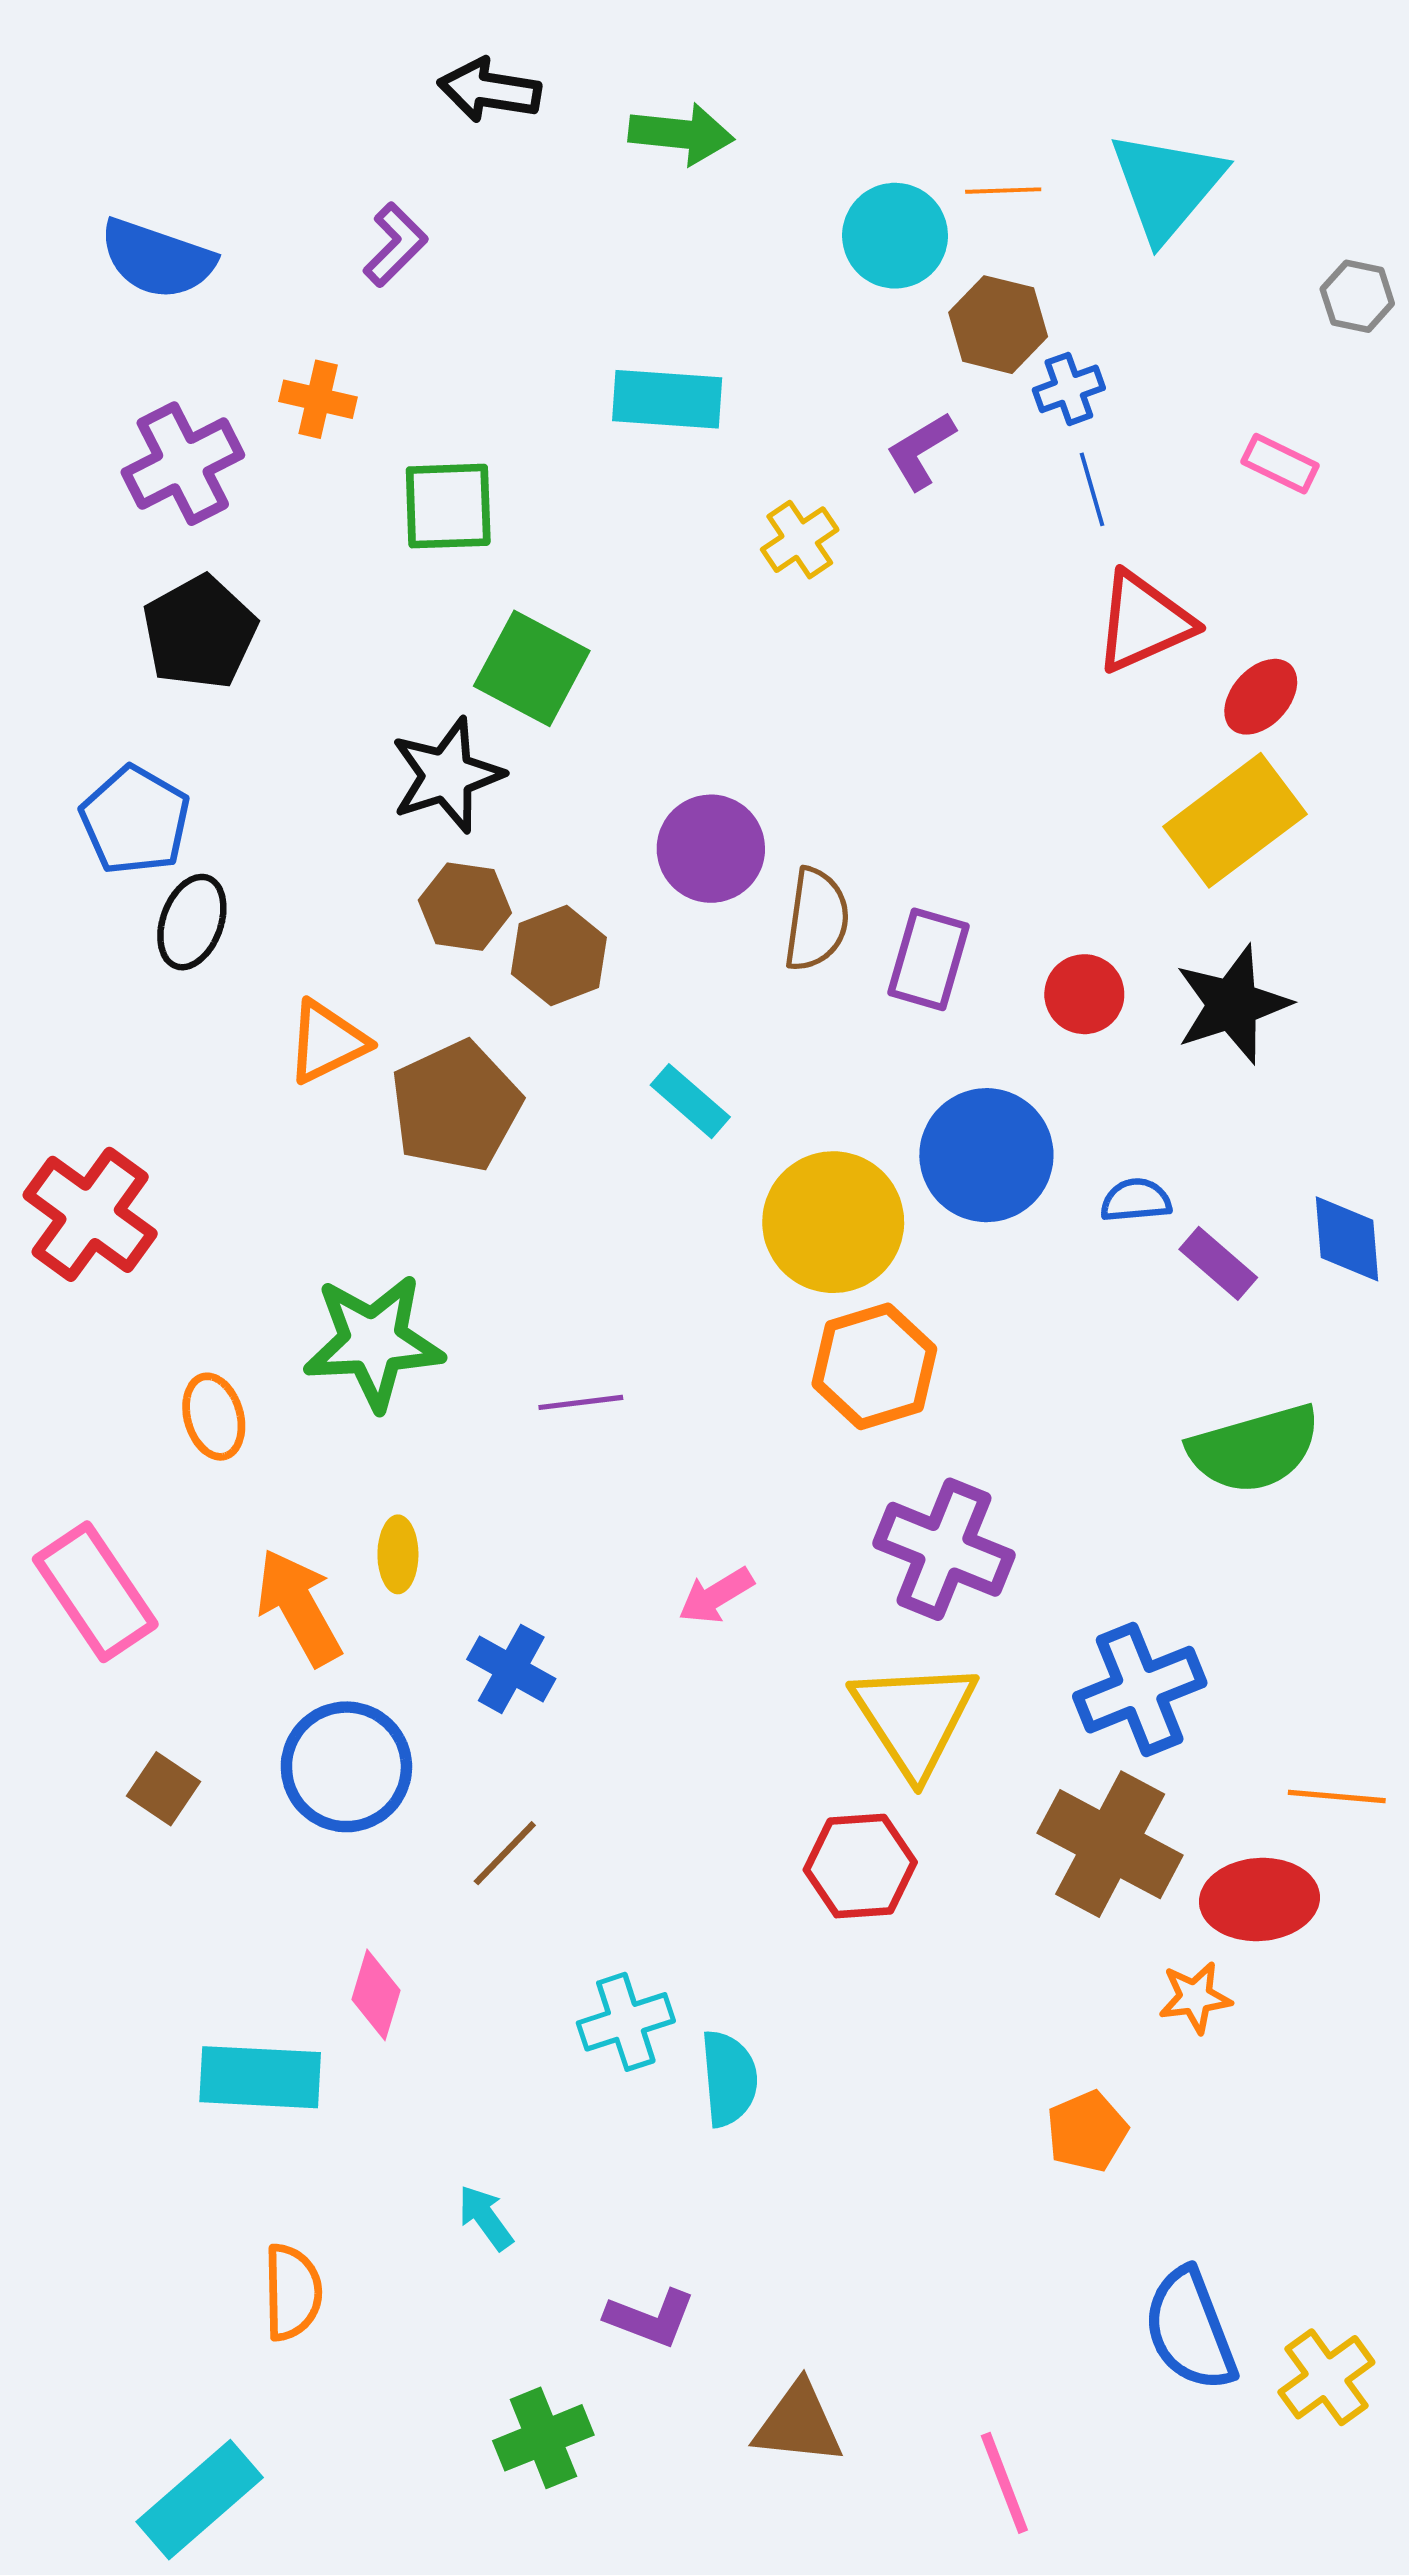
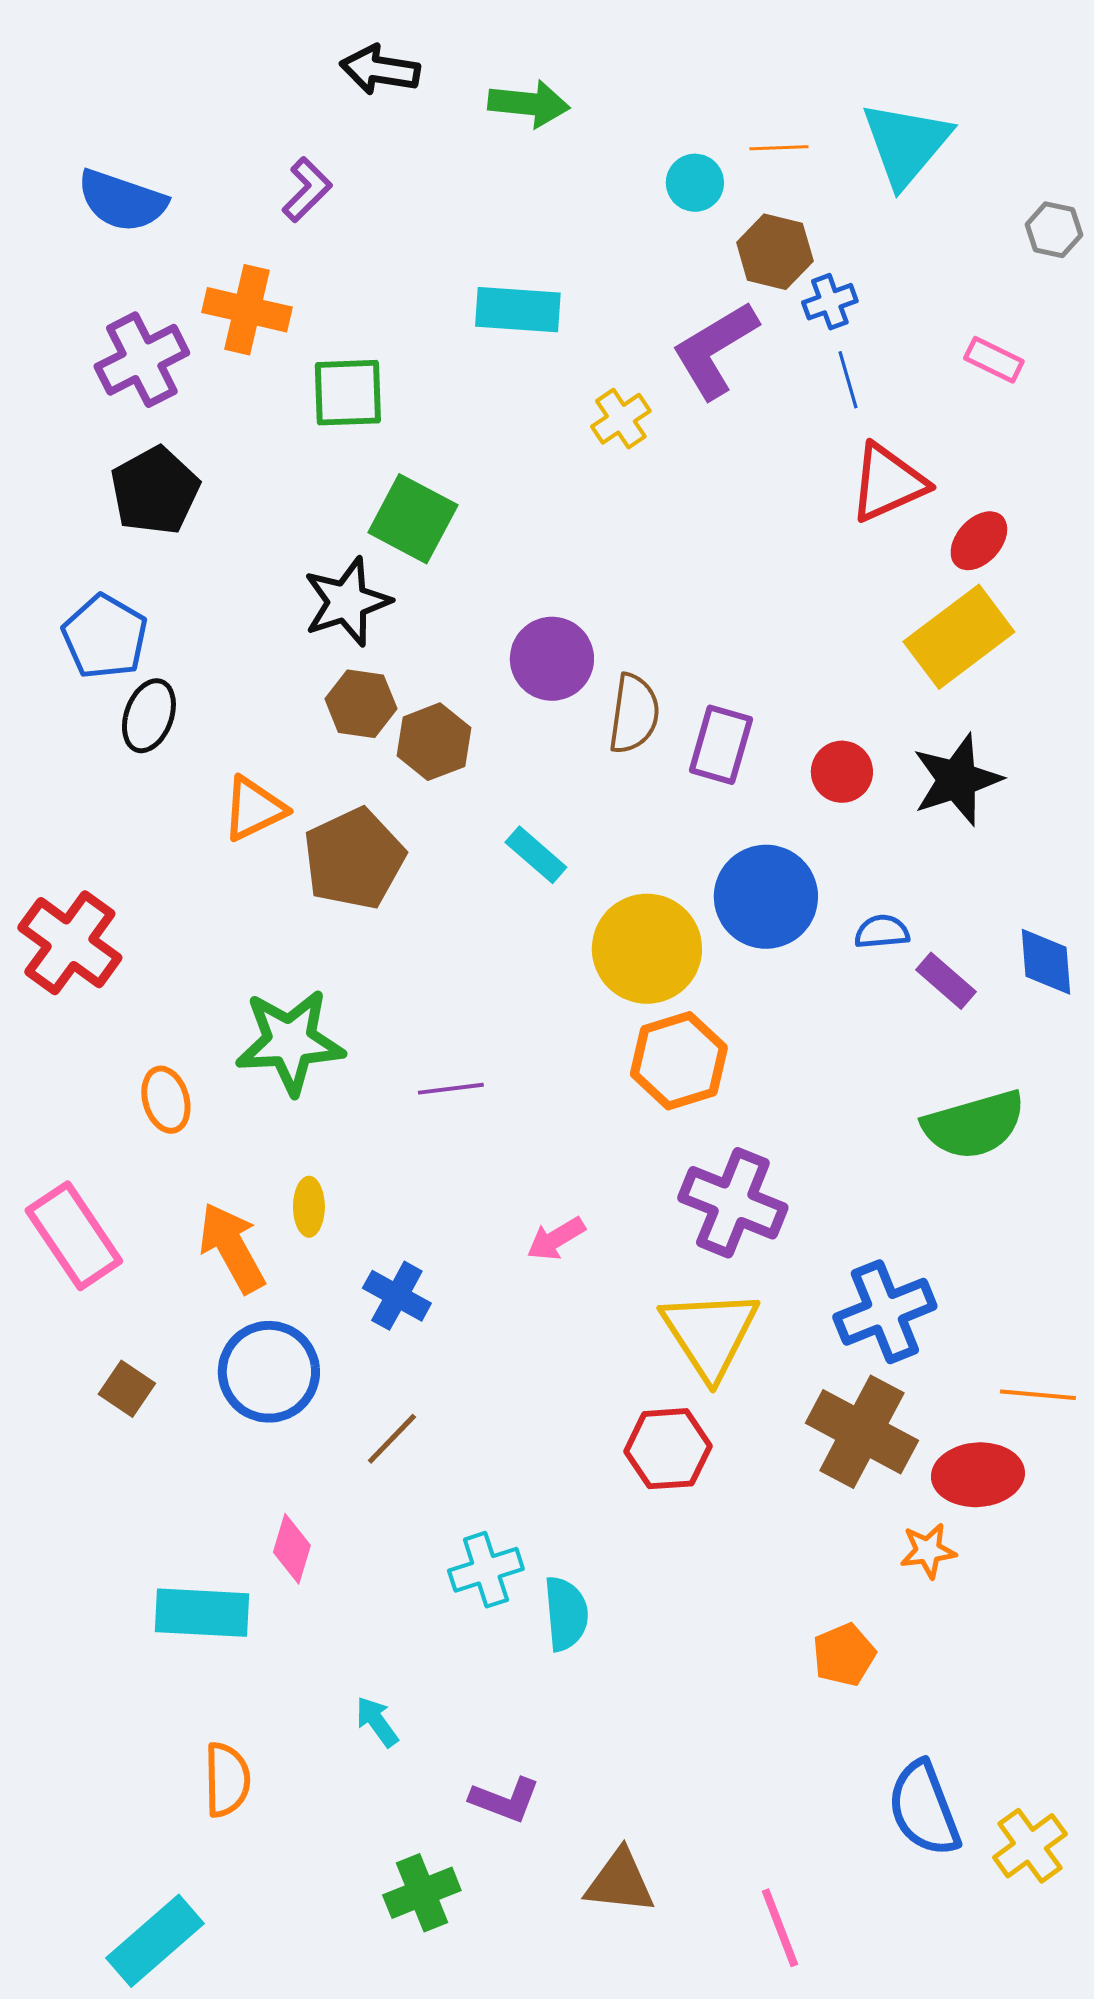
cyan circle: (895, 236) -> (695, 183), size x0.7
orange cross: (318, 399) -> (247, 310), size x1.5
purple L-shape: (921, 451) -> (715, 350), size x1.6

